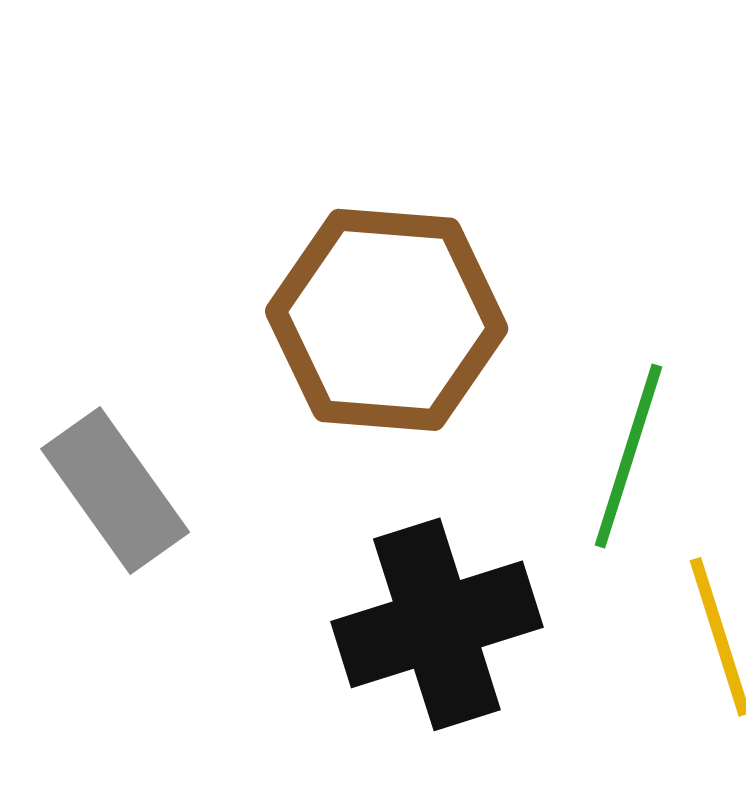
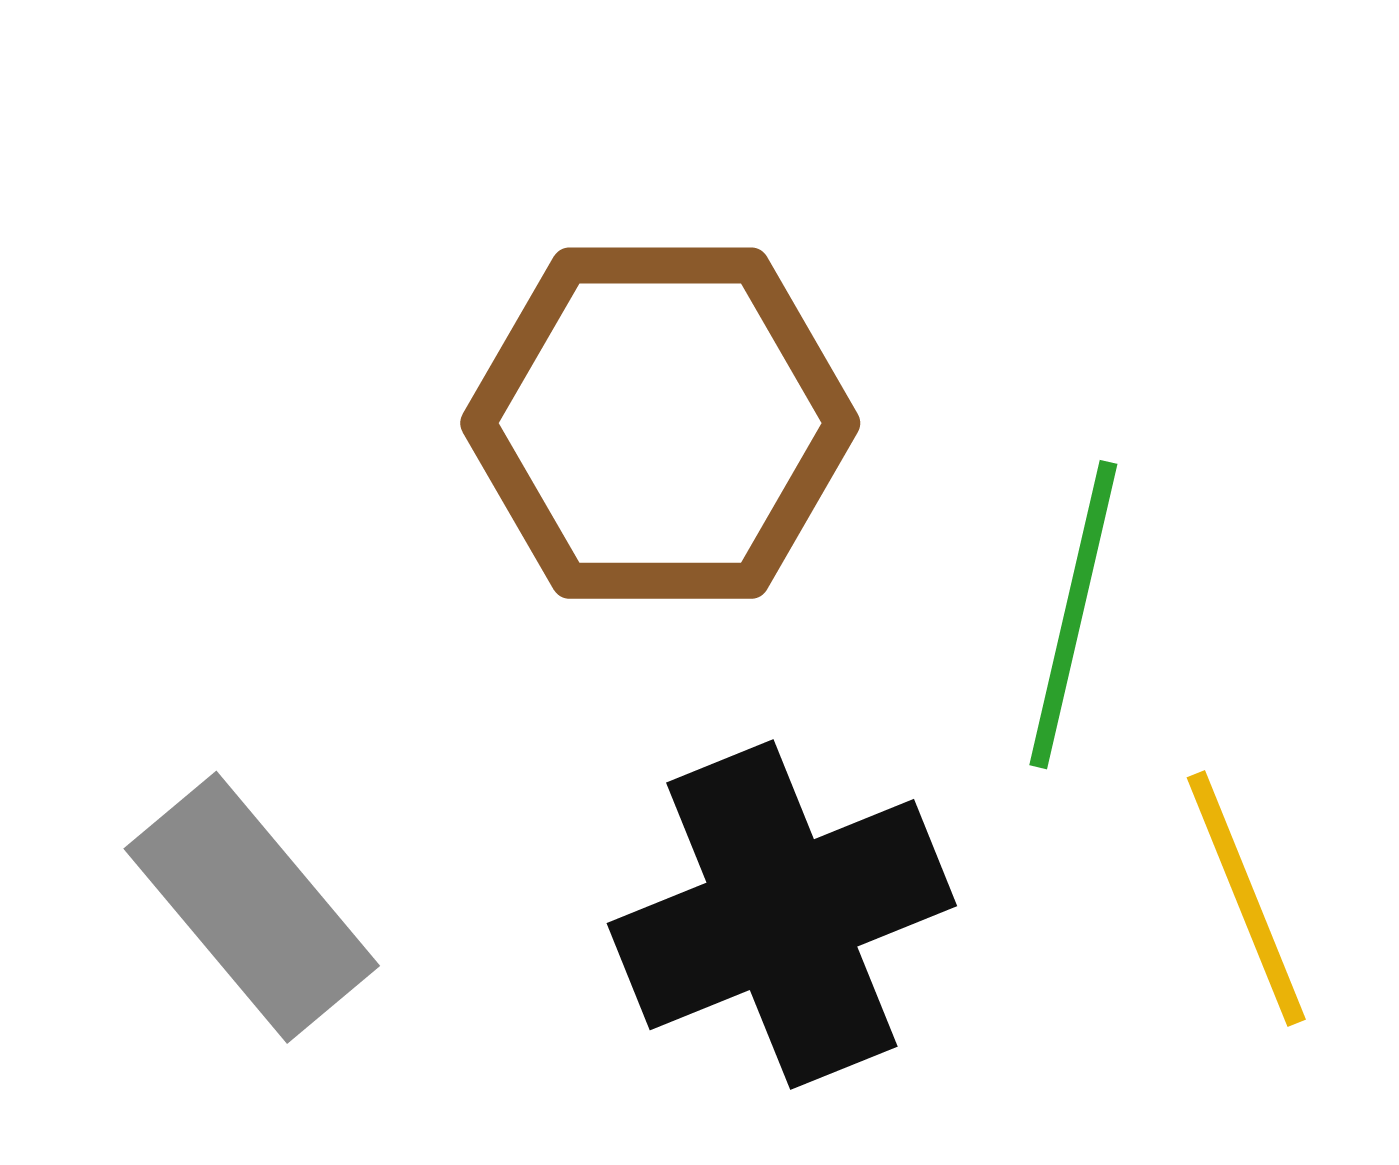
gray rectangle: (115, 491) -> (252, 907), moved

